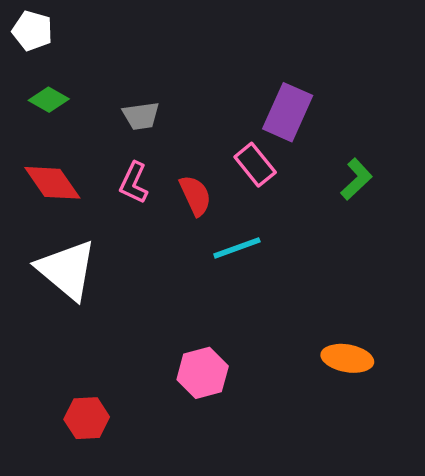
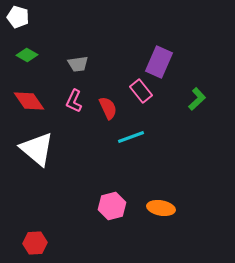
orange ellipse: (347, 358) -> (161, 208), moved
red hexagon: (87, 418) -> (35, 243), moved

